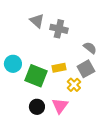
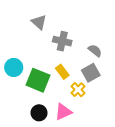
gray cross: (59, 29) -> (62, 41), moved
yellow rectangle: (59, 68) -> (62, 72), turned 64
pink triangle: (60, 106) -> (63, 112), turned 30

